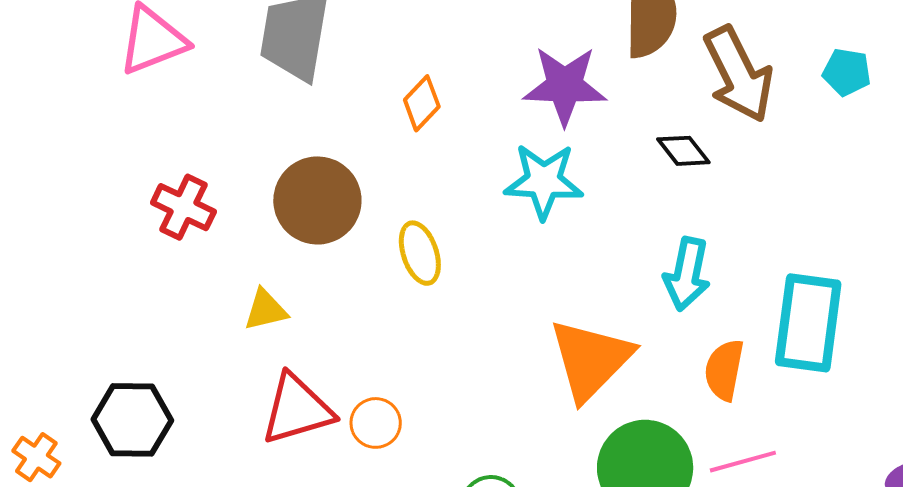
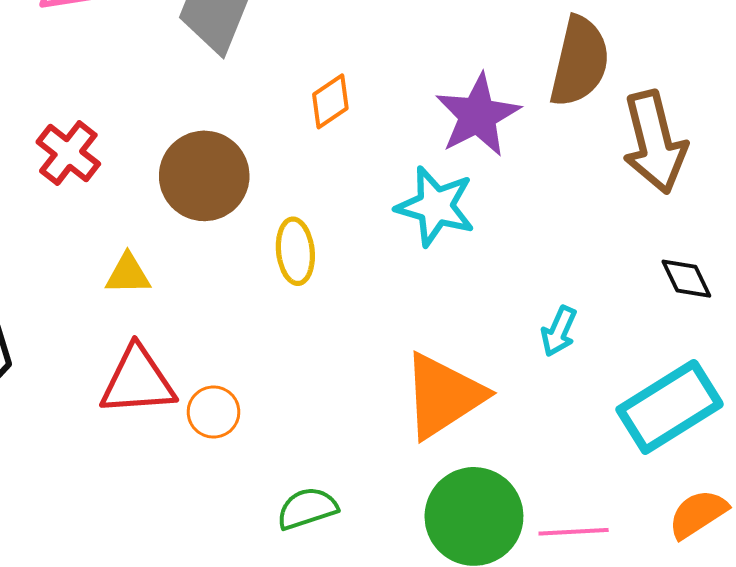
purple star: (565, 86) -> (478, 115), turned 30
black diamond: (683, 151) -> (686, 279), moved
cyan arrow: (687, 274) -> (559, 331), size x0.7
cyan rectangle: (808, 323) -> (670, 407), turned 38
orange semicircle: (724, 370) -> (698, 514), moved, turned 34

